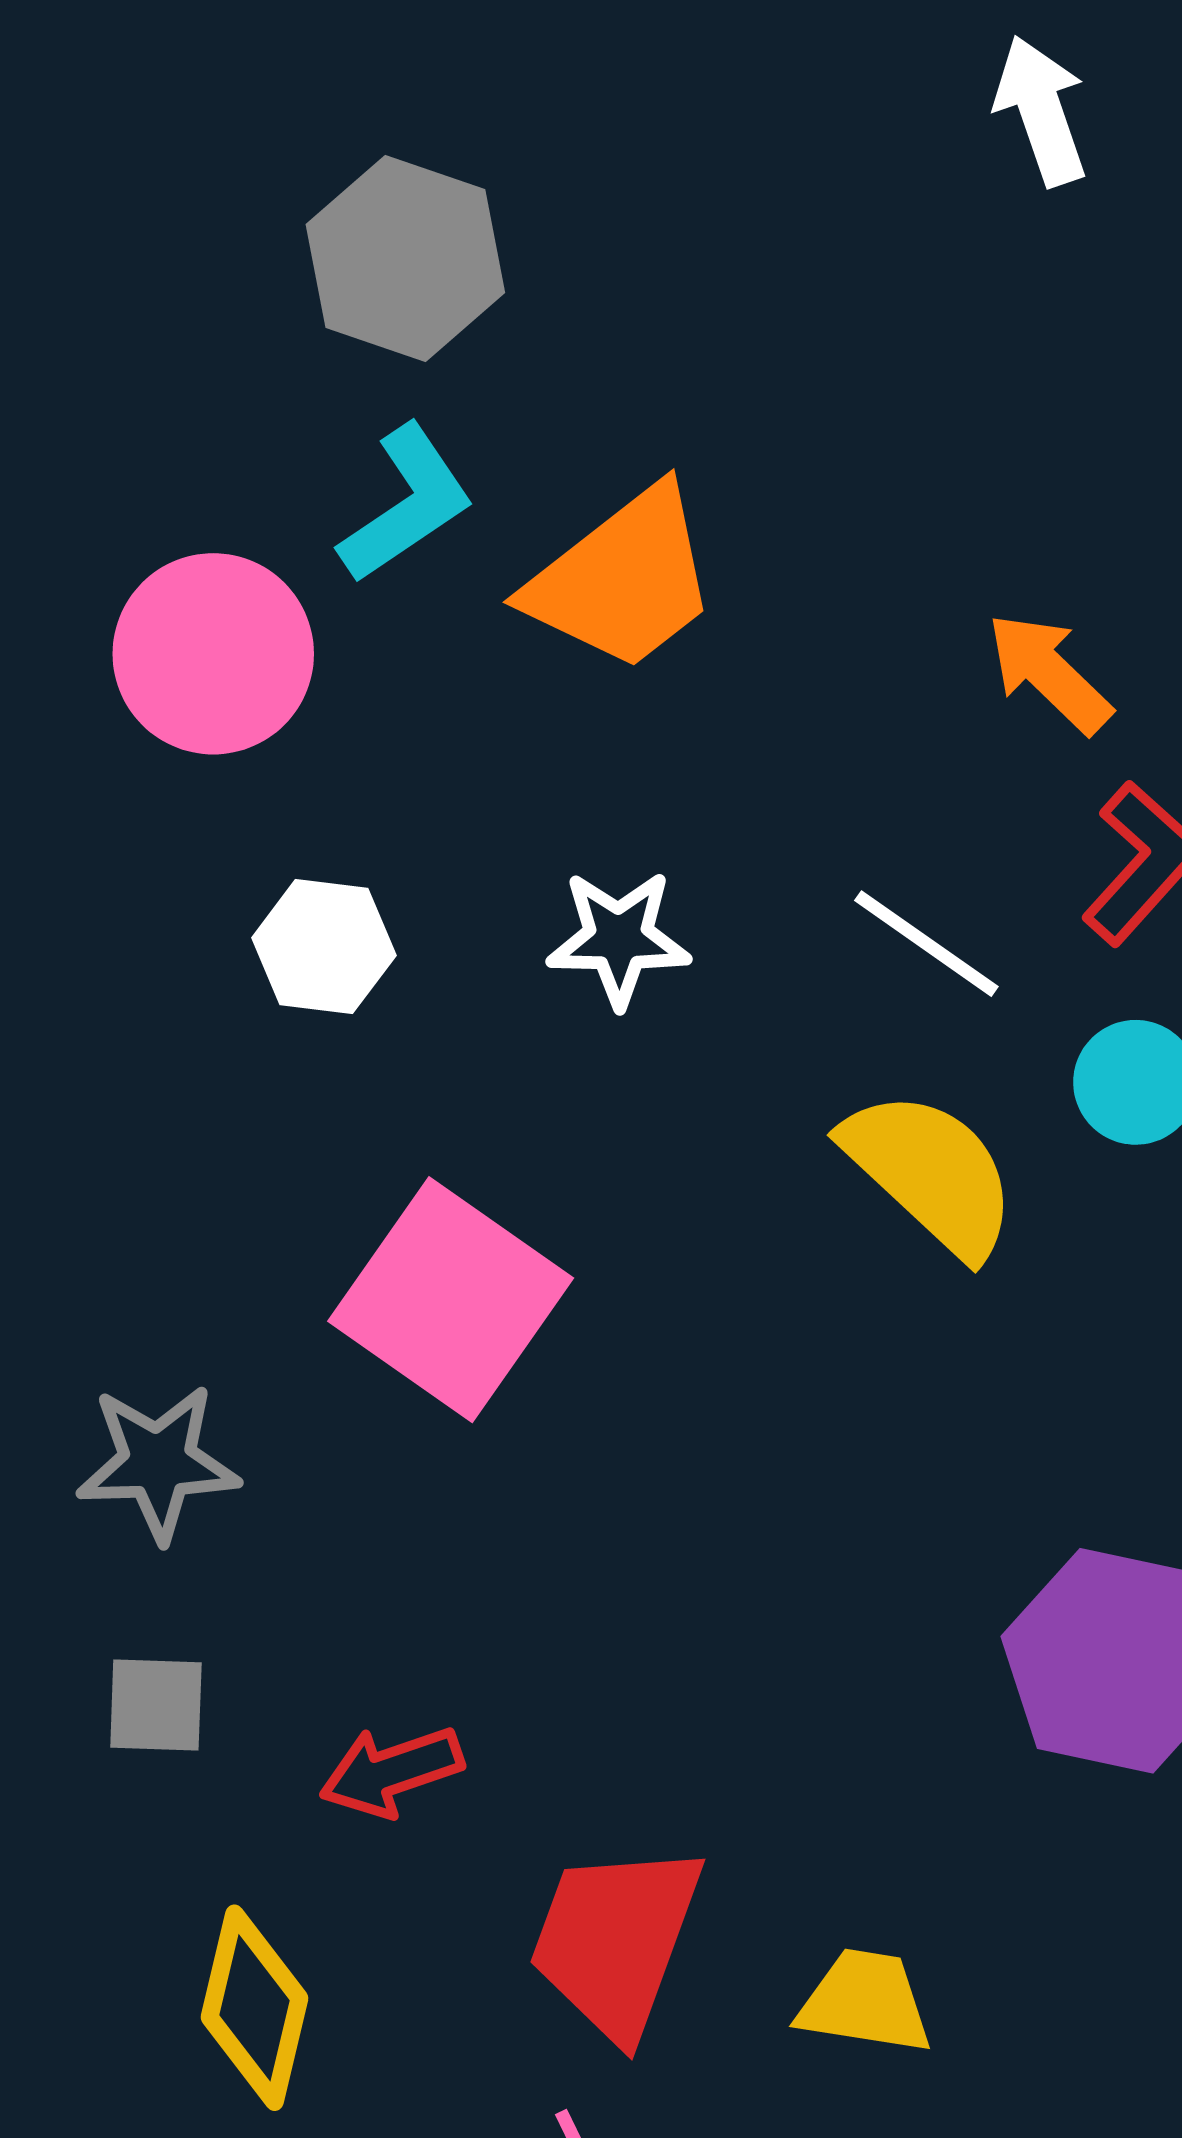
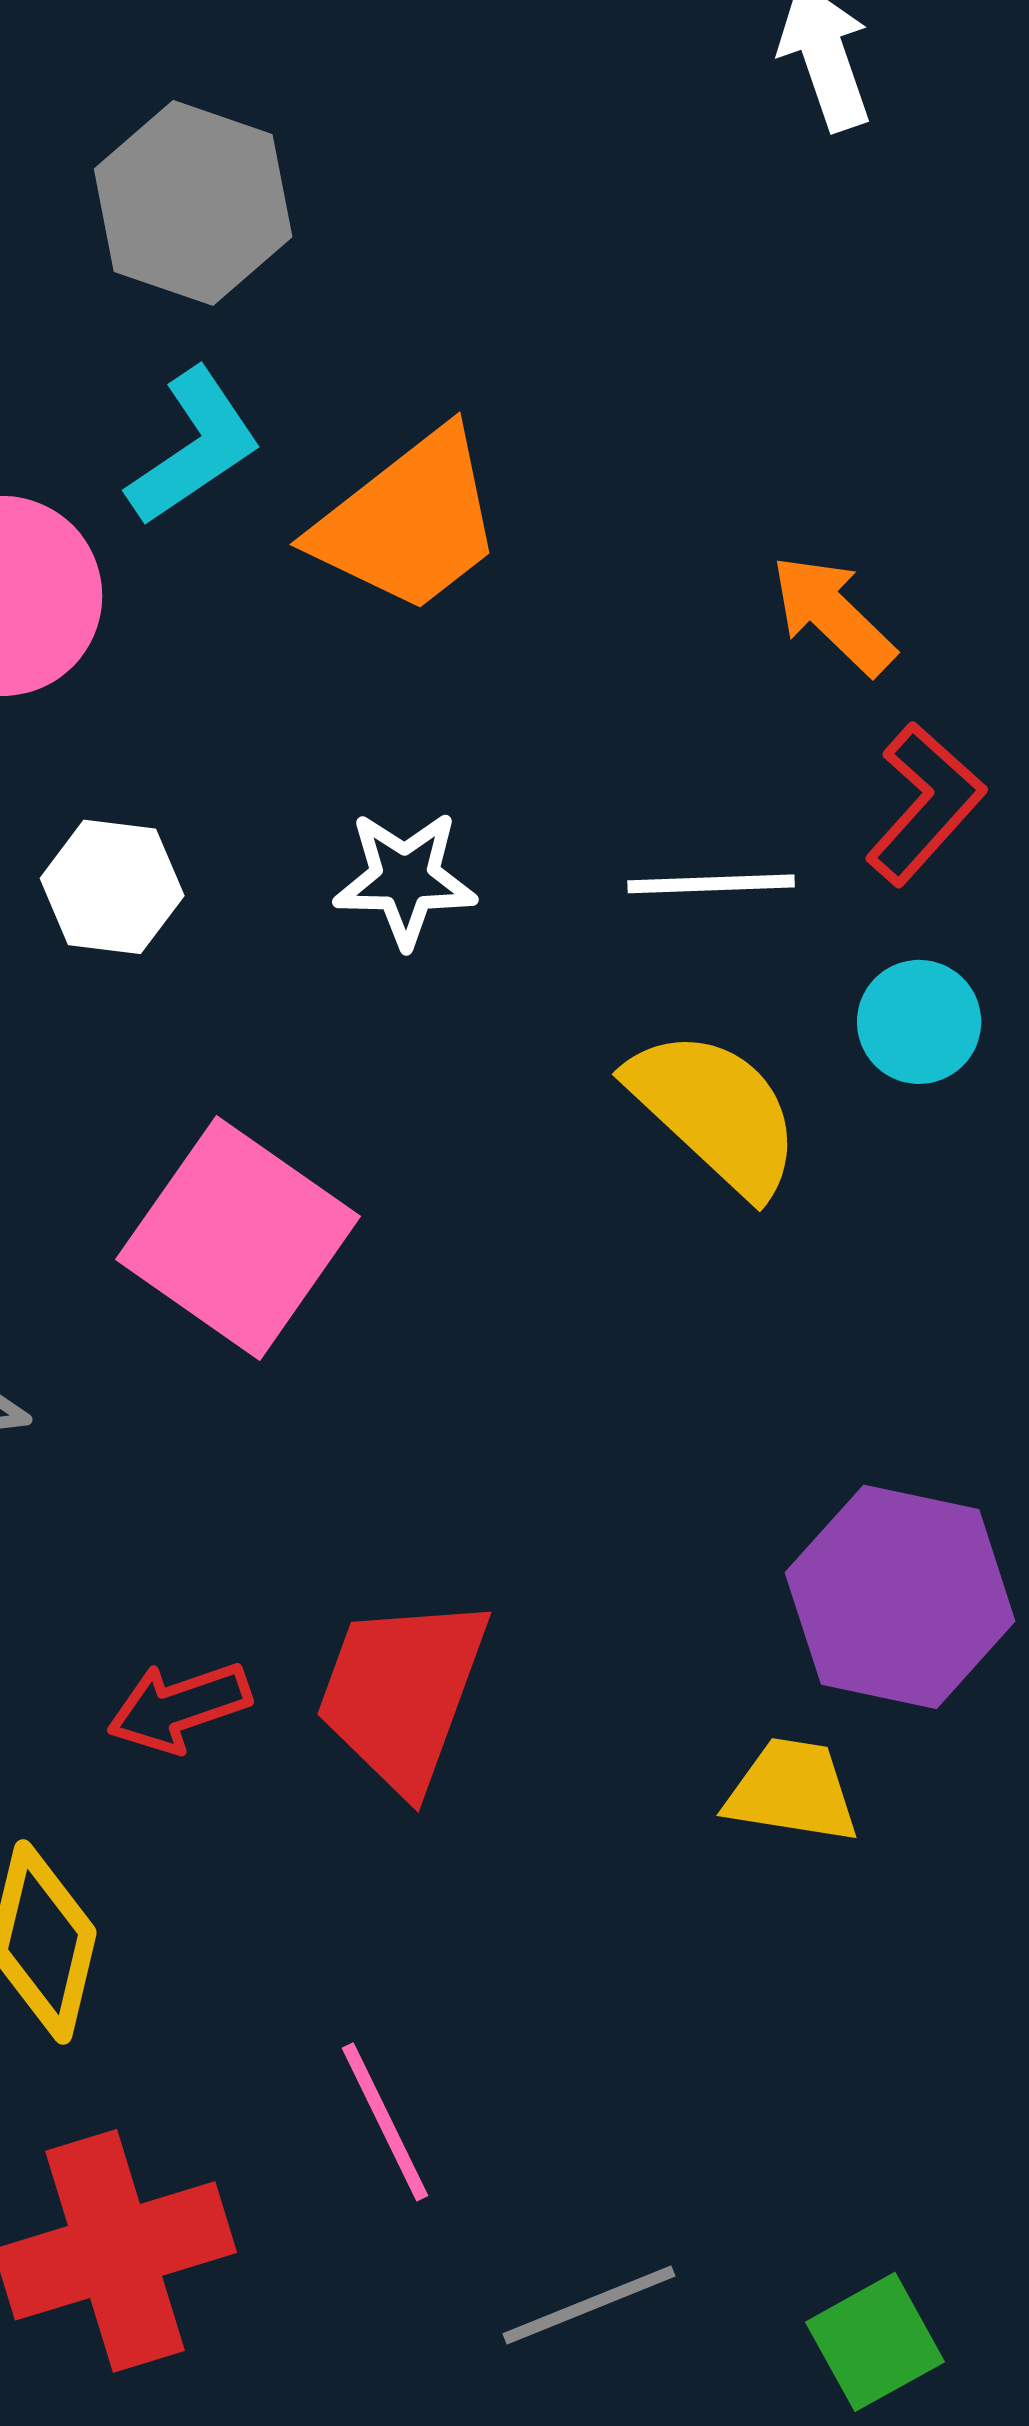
white line: (926, 944) -> (711, 884), turned -37
red trapezoid: (616, 1940) -> (402, 1693), moved
yellow trapezoid: (865, 2002) -> (792, 1791), moved

